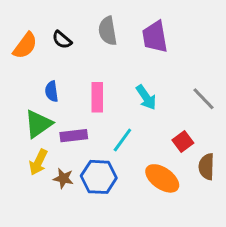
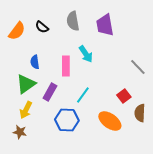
cyan arrow: (146, 97) -> (86, 54), moved
purple rectangle: (74, 136) -> (50, 92), turned -54
brown star: (63, 178) -> (20, 132), moved

